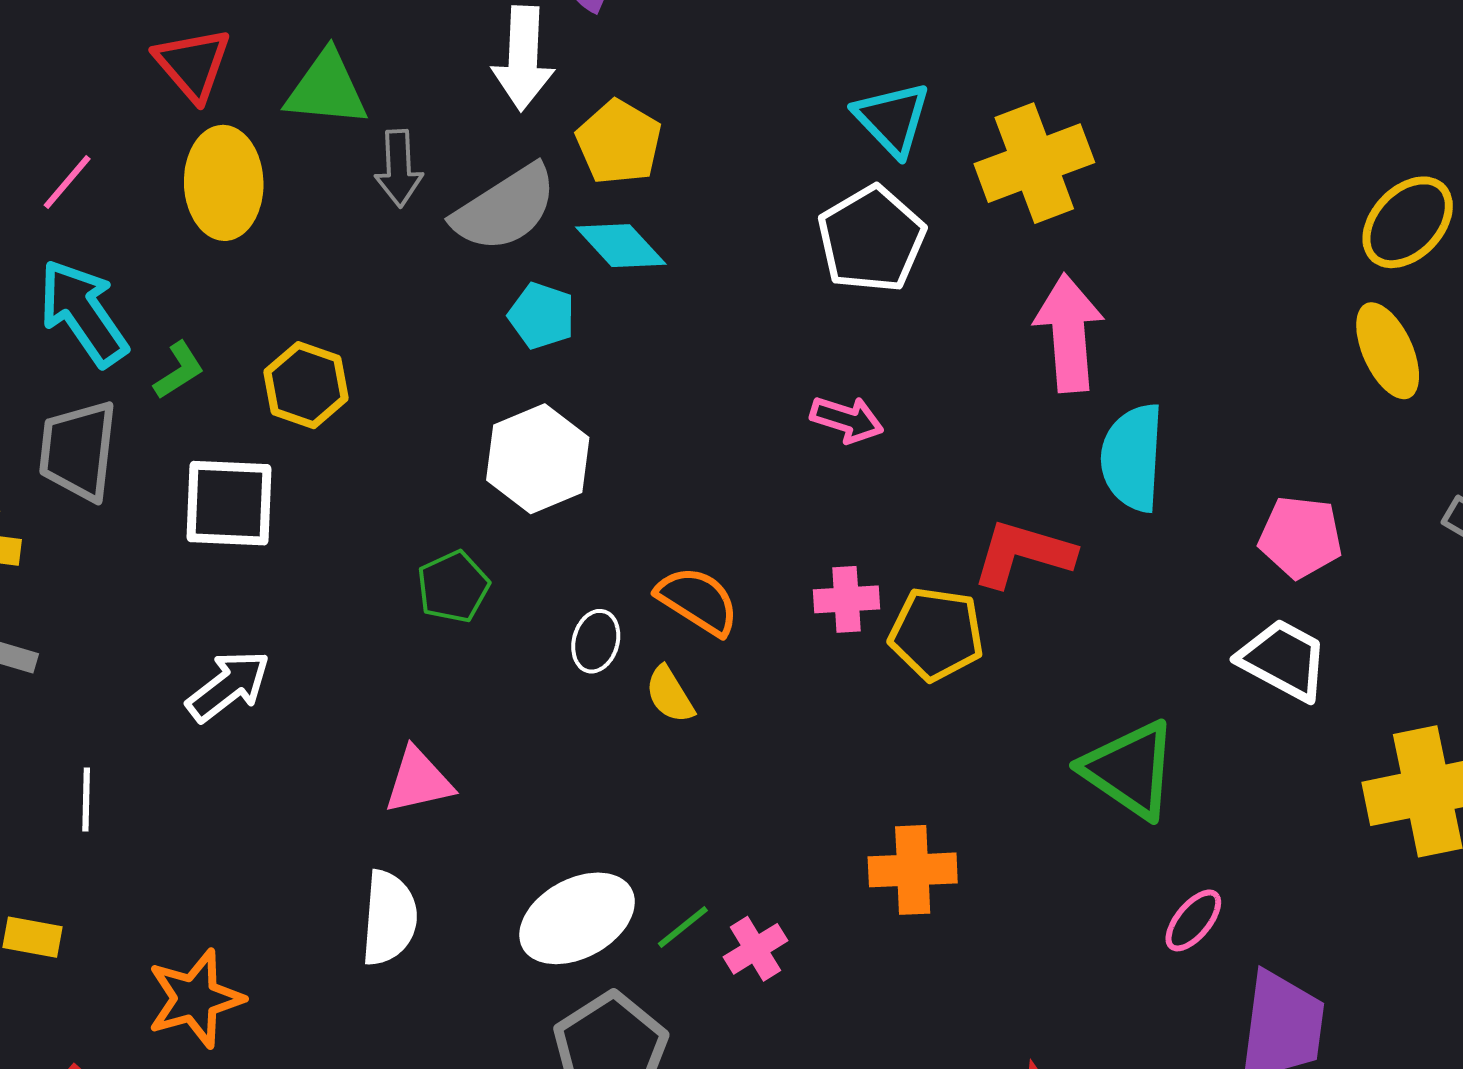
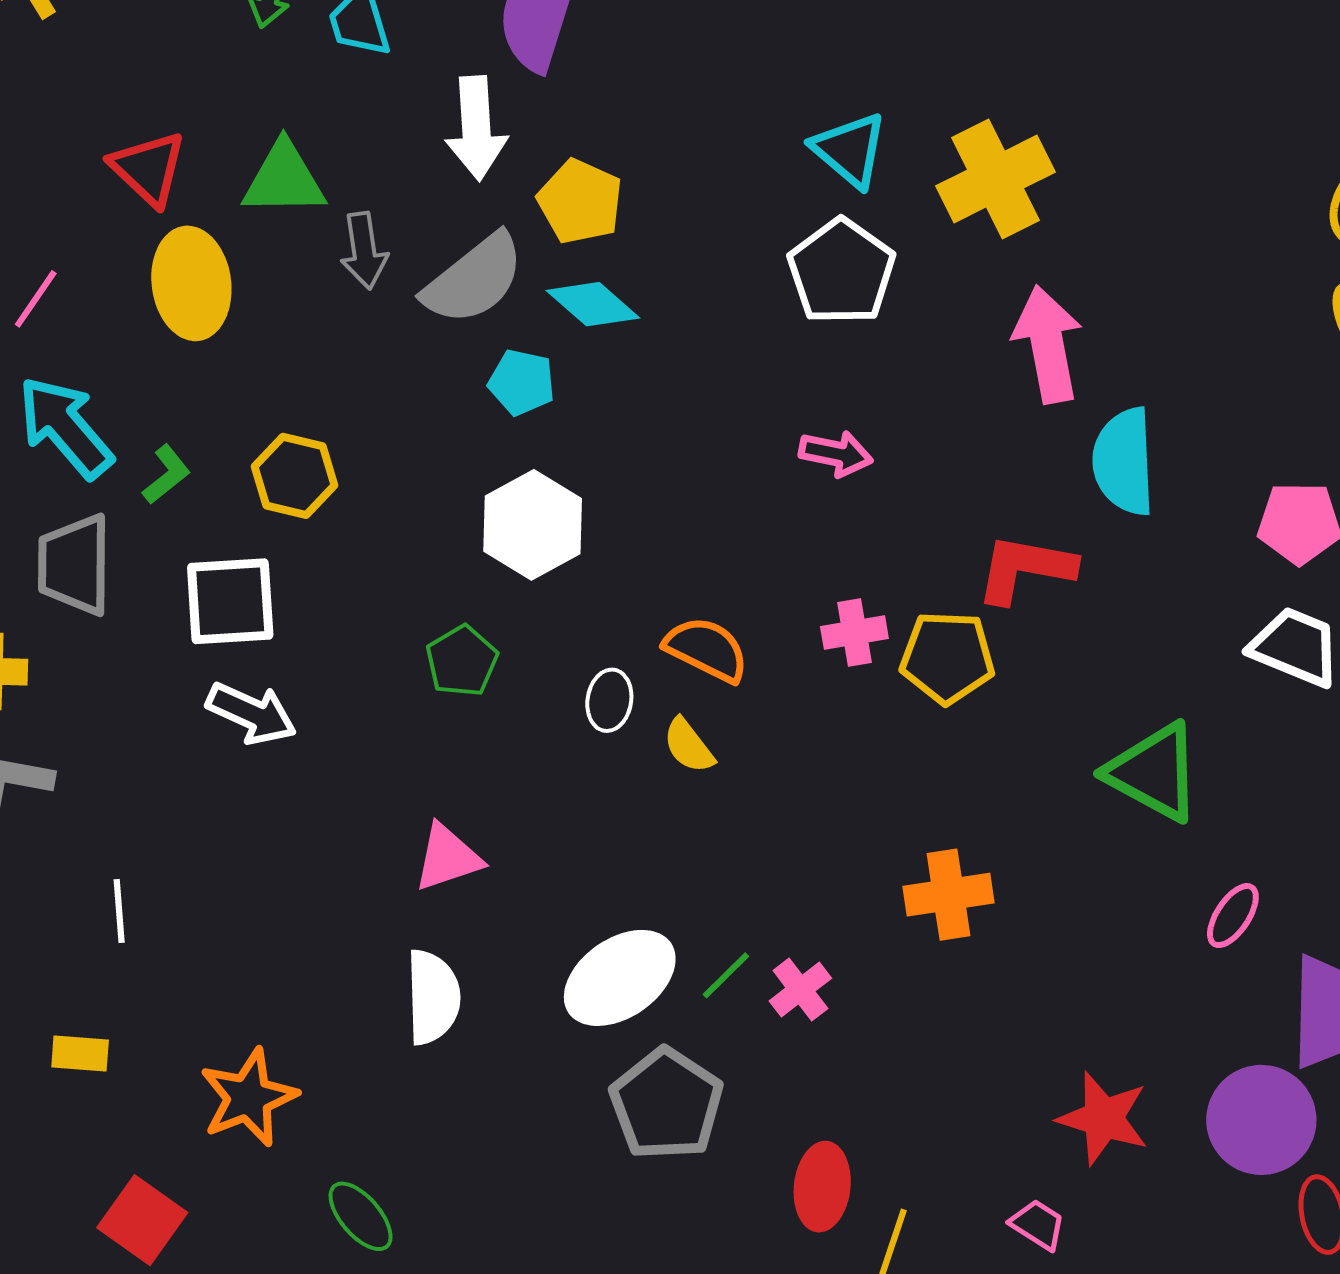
white arrow: (228, 686) -> (251, 713), moved, turned 68

